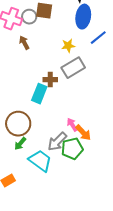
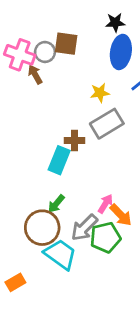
brown arrow: (24, 43) -> (35, 74), moved
brown circle: (18, 124) -> (42, 228), moved
pink arrow: (72, 125) -> (105, 204), turned 64
green arrow: (20, 144) -> (56, 204), moved

